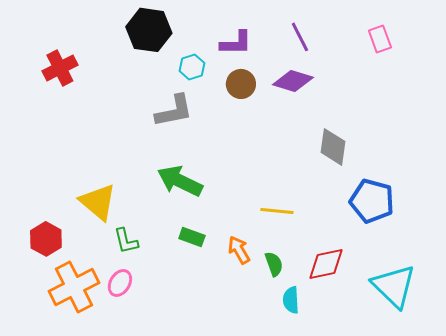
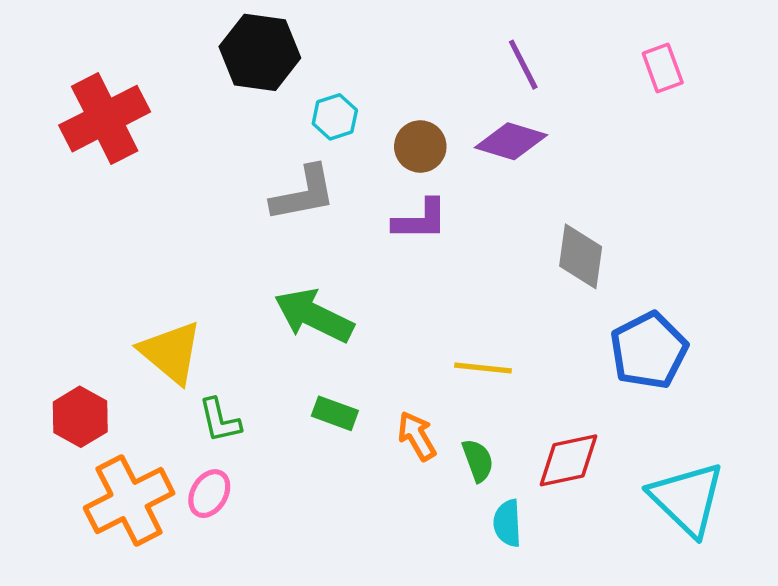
purple L-shape: (236, 43) -> (420, 220), moved
red cross: (60, 68) -> (105, 119), size x1.4
blue pentagon: (372, 201) -> (649, 351), turned 30

